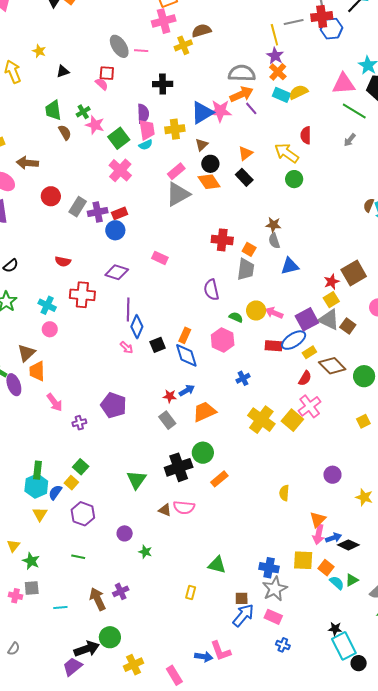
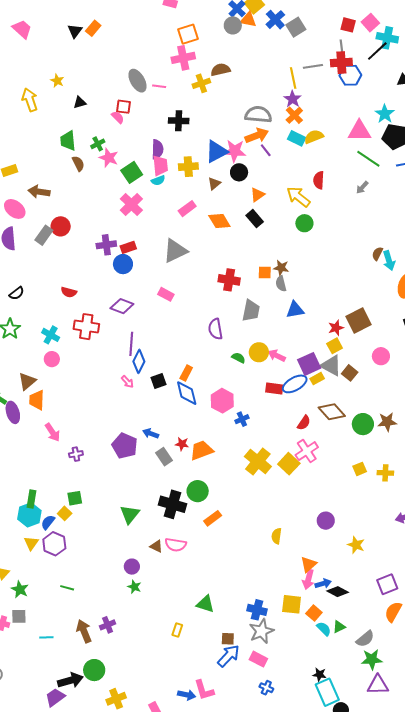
black circle: (210, 164) -> (239, 172), moved
gray triangle: (178, 194) -> (175, 251), moved
gray rectangle: (78, 207) -> (44, 235), moved
orange square: (249, 249) -> (265, 272), moved, turned -32
pink hexagon: (223, 340) -> (222, 401), moved
yellow rectangle: (309, 352) -> (317, 379), moved
blue arrow: (187, 390) -> (151, 434), moved, turned -133
red star: (170, 396) -> (182, 444), moved
purple pentagon: (114, 405) -> (125, 446), moved
green square: (81, 467) -> (75, 498), turned 35
black cross: (179, 467) -> (173, 504), turned 32
purple hexagon: (83, 514) -> (54, 544), moved
purple circle: (125, 533) -> (132, 567), moved

